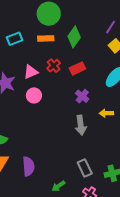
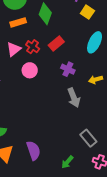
pink triangle: (31, 72) -> (14, 49), moved
pink circle: (34, 95) -> (30, 70), moved

